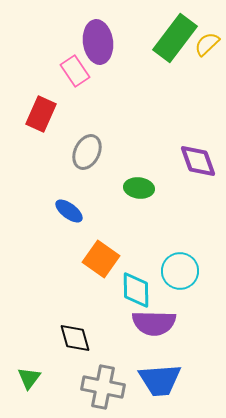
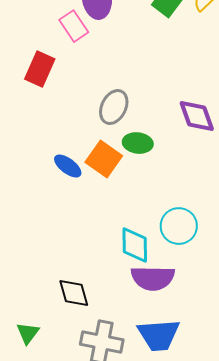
gray ellipse: (87, 152) -> (114, 107), moved
orange square: (101, 259) -> (104, 159), moved

